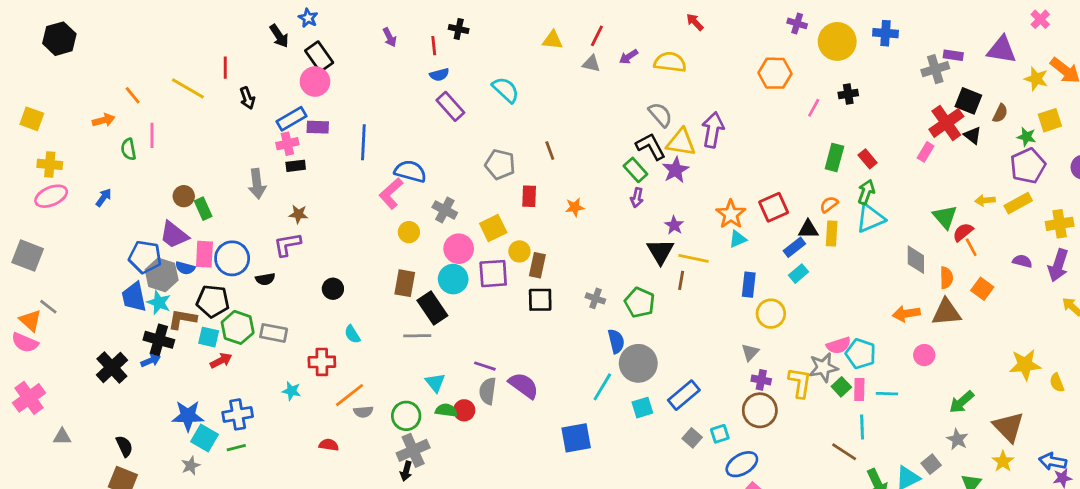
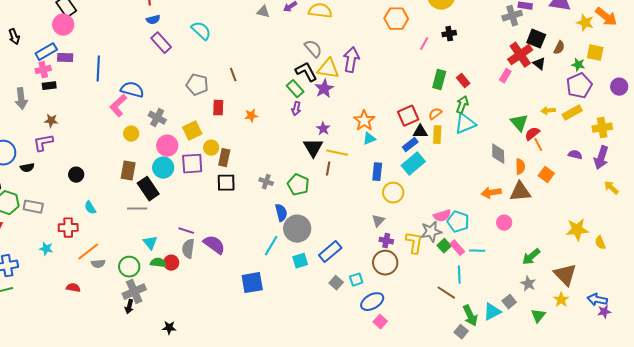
yellow square: (1050, 120) -> (595, 53), turned 30
red square: (774, 207) -> (408, 116), moved
cyan rectangle: (799, 274) -> (413, 164), size x1.6
pink rectangle: (859, 390) -> (457, 248), turned -42

